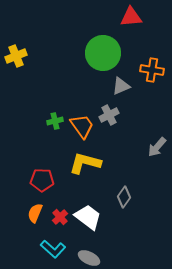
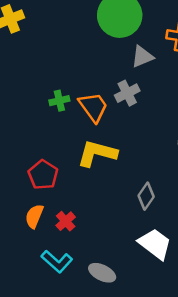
red pentagon: (42, 180) -> (43, 175), turned 30
white trapezoid: (88, 217) -> (155, 244), moved

